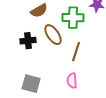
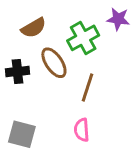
green cross: (73, 18) -> (83, 38), turned -30

